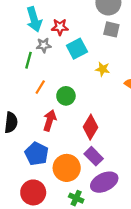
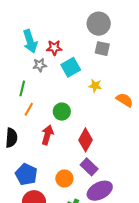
green line: (29, 60) -> (22, 88), moved
orange line: (40, 87) -> (29, 109), moved
blue pentagon: (37, 154) -> (26, 174), moved
orange circle: (67, 168) -> (64, 178), size x0.7

